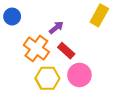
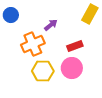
orange cross: (36, 48) -> (33, 44), turned 30
red rectangle: (66, 51) -> (75, 46), moved, turned -63

